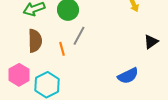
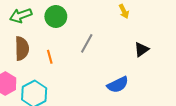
gray line: (79, 36) -> (87, 43), moved

